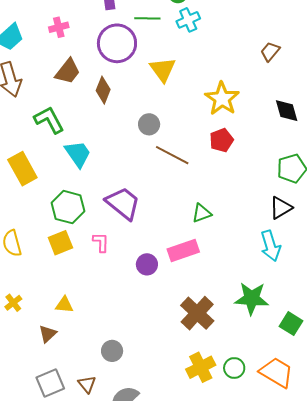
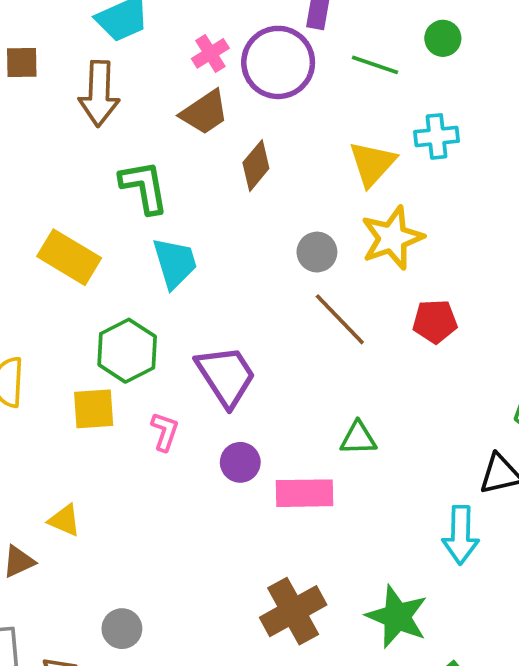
cyan cross: (188, 20) -> (436, 136), moved
pink cross: (59, 27) -> (210, 53), moved, turned -36
purple circle: (117, 43) -> (278, 62), moved
yellow star: (222, 99) -> (392, 238), moved
yellow rectangle: (22, 169) -> (69, 257), turned -48
purple circle: (147, 264) -> (240, 462), moved

